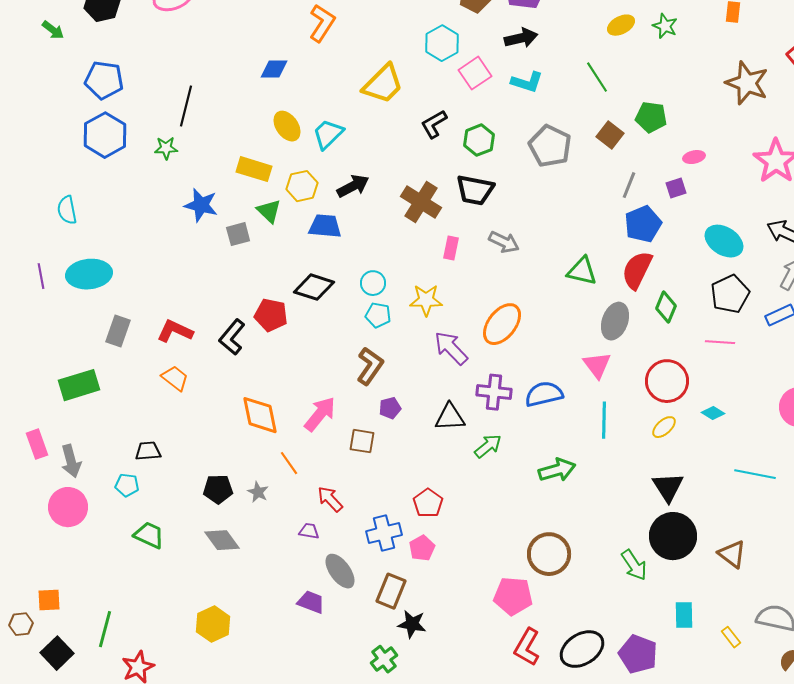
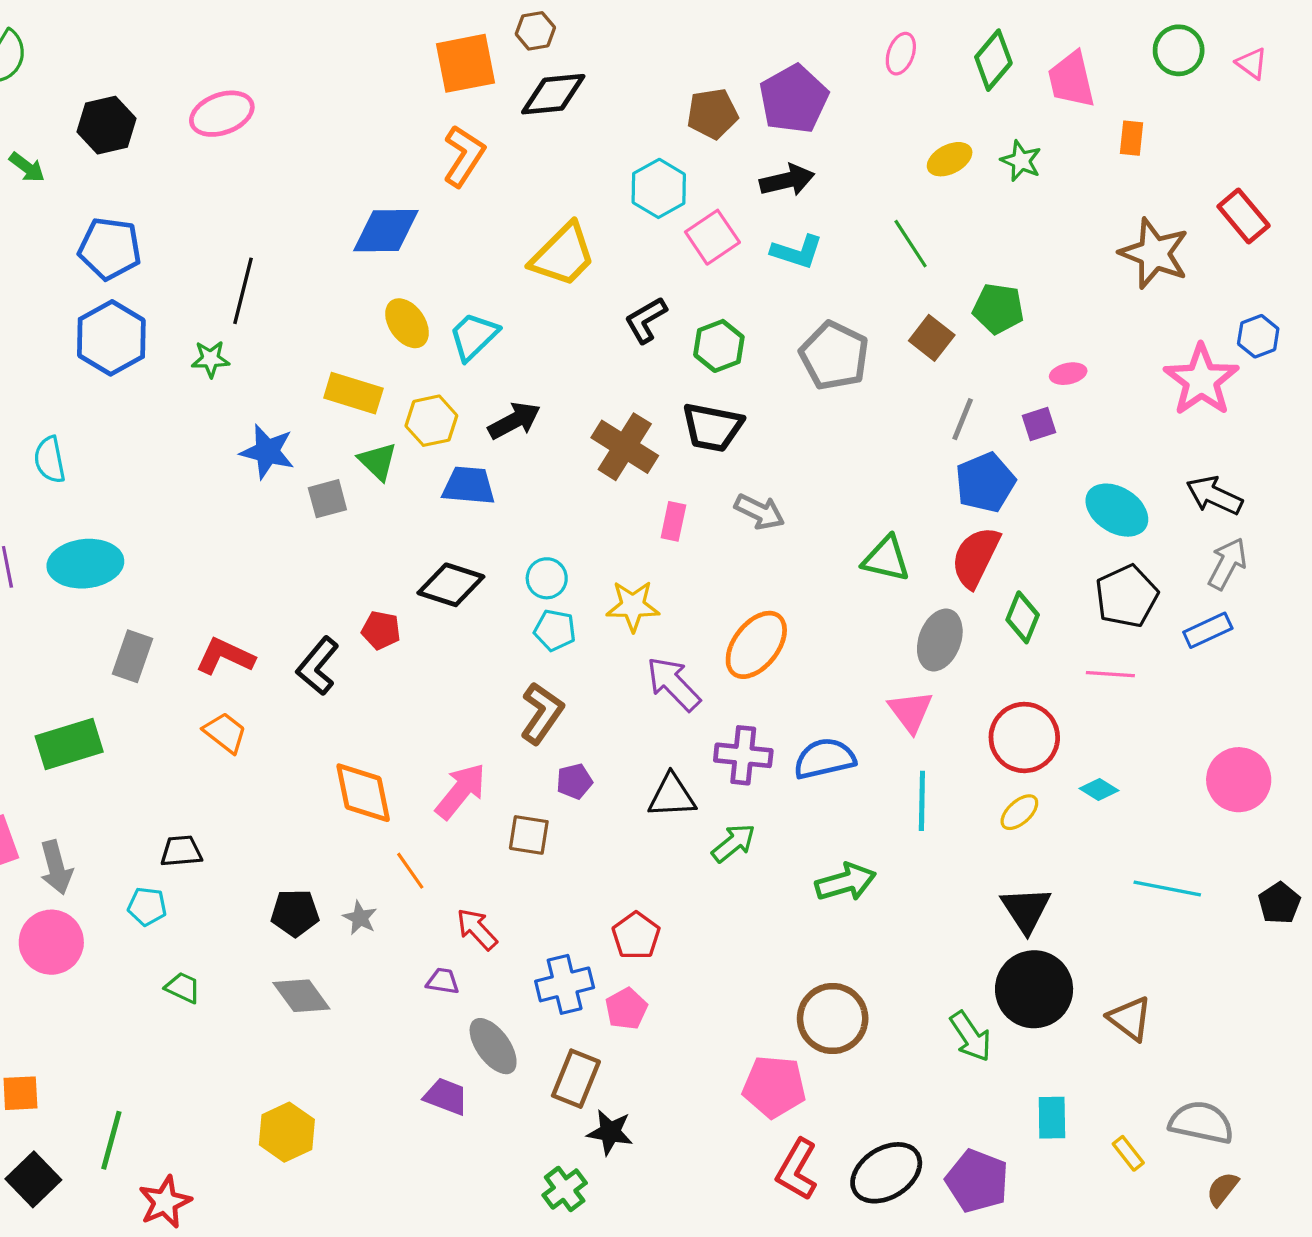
blue diamond: (274, 69) -> (386, 231), size x1.5
red pentagon: (271, 315) -> (381, 630), size x0.7
green trapezoid: (149, 535) -> (183, 988), size x0.7

